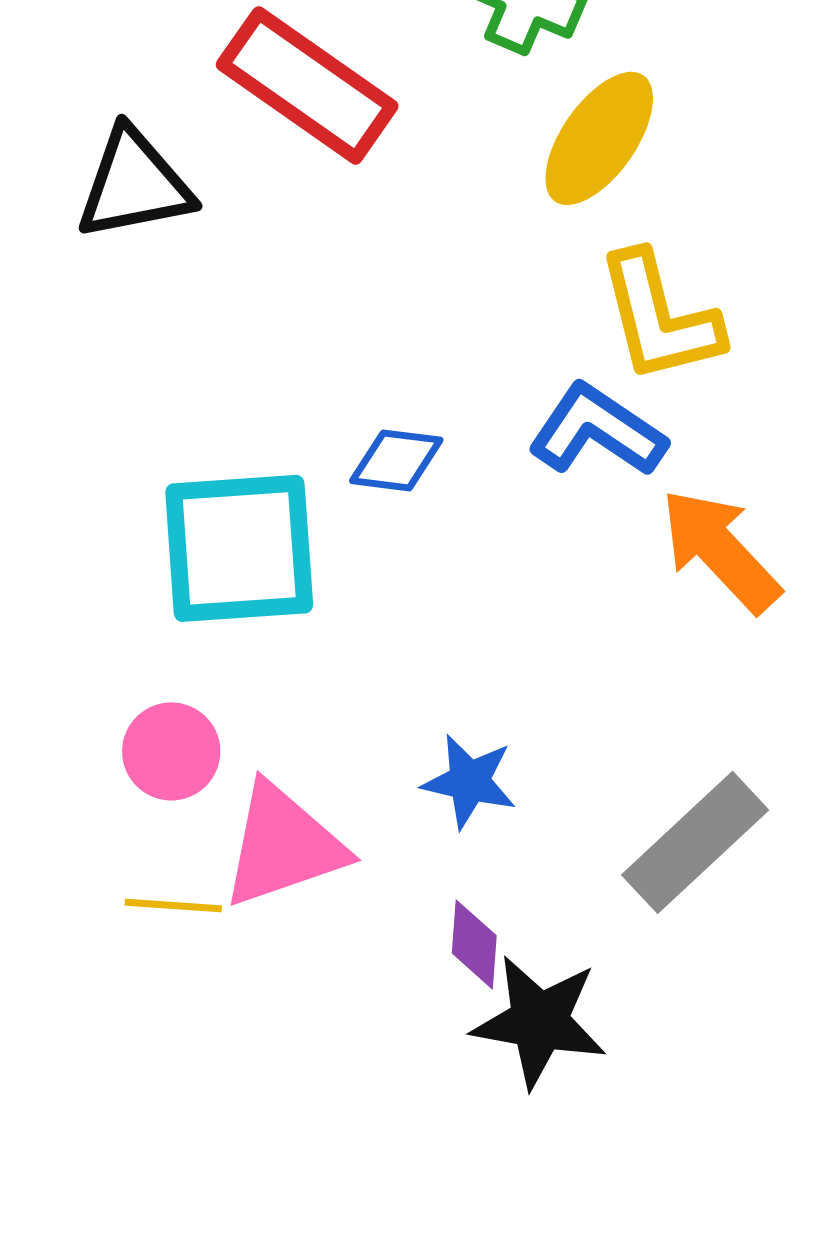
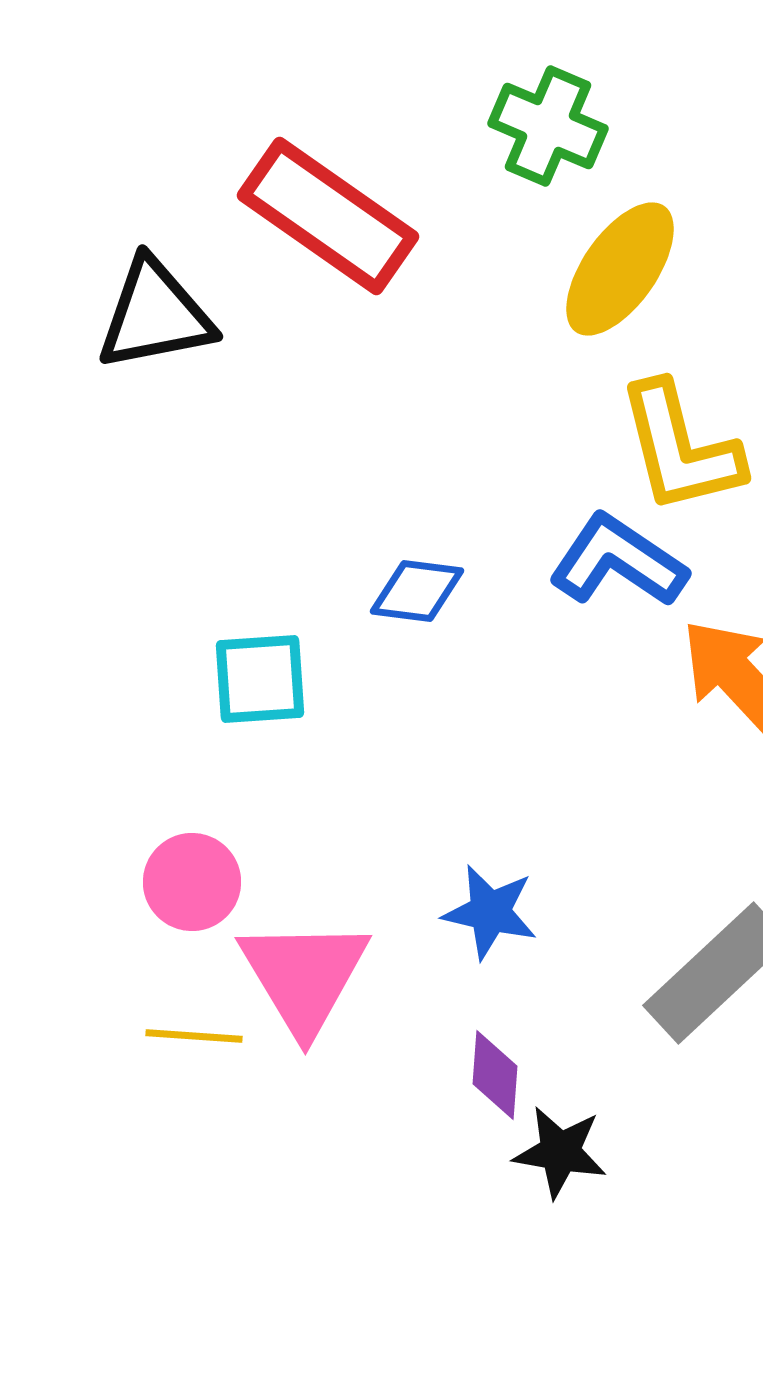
cyan square: (239, 548) -> (260, 679), size x0.6
pink triangle: (283, 845) -> (304, 976), turned -42
black star: (539, 1021) -> (560, 1152), size x0.7

